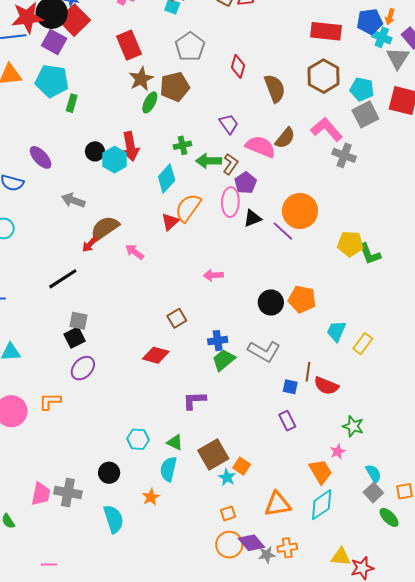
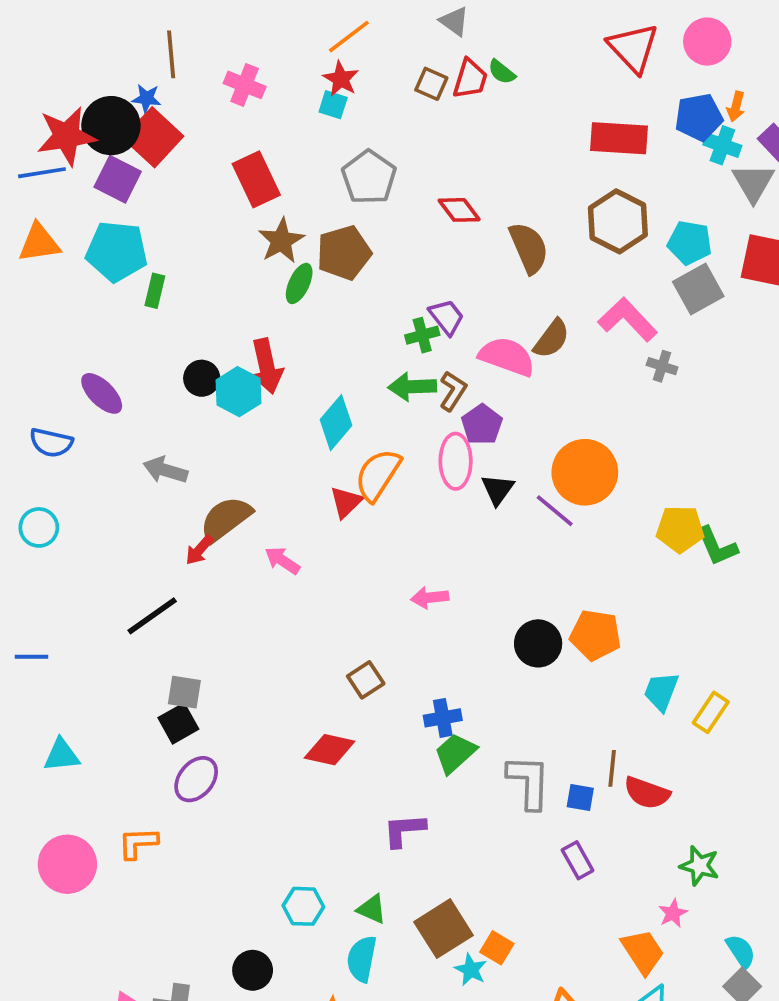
red diamond: (238, 66) -> (459, 210), turned -50
green cross: (182, 145) -> (422, 335), moved
gray cross: (344, 155) -> (662, 366), size x0.7
black triangle: (252, 218) -> (498, 490), turned -30
gray L-shape: (264, 351) -> (529, 782), moved, turned -116

